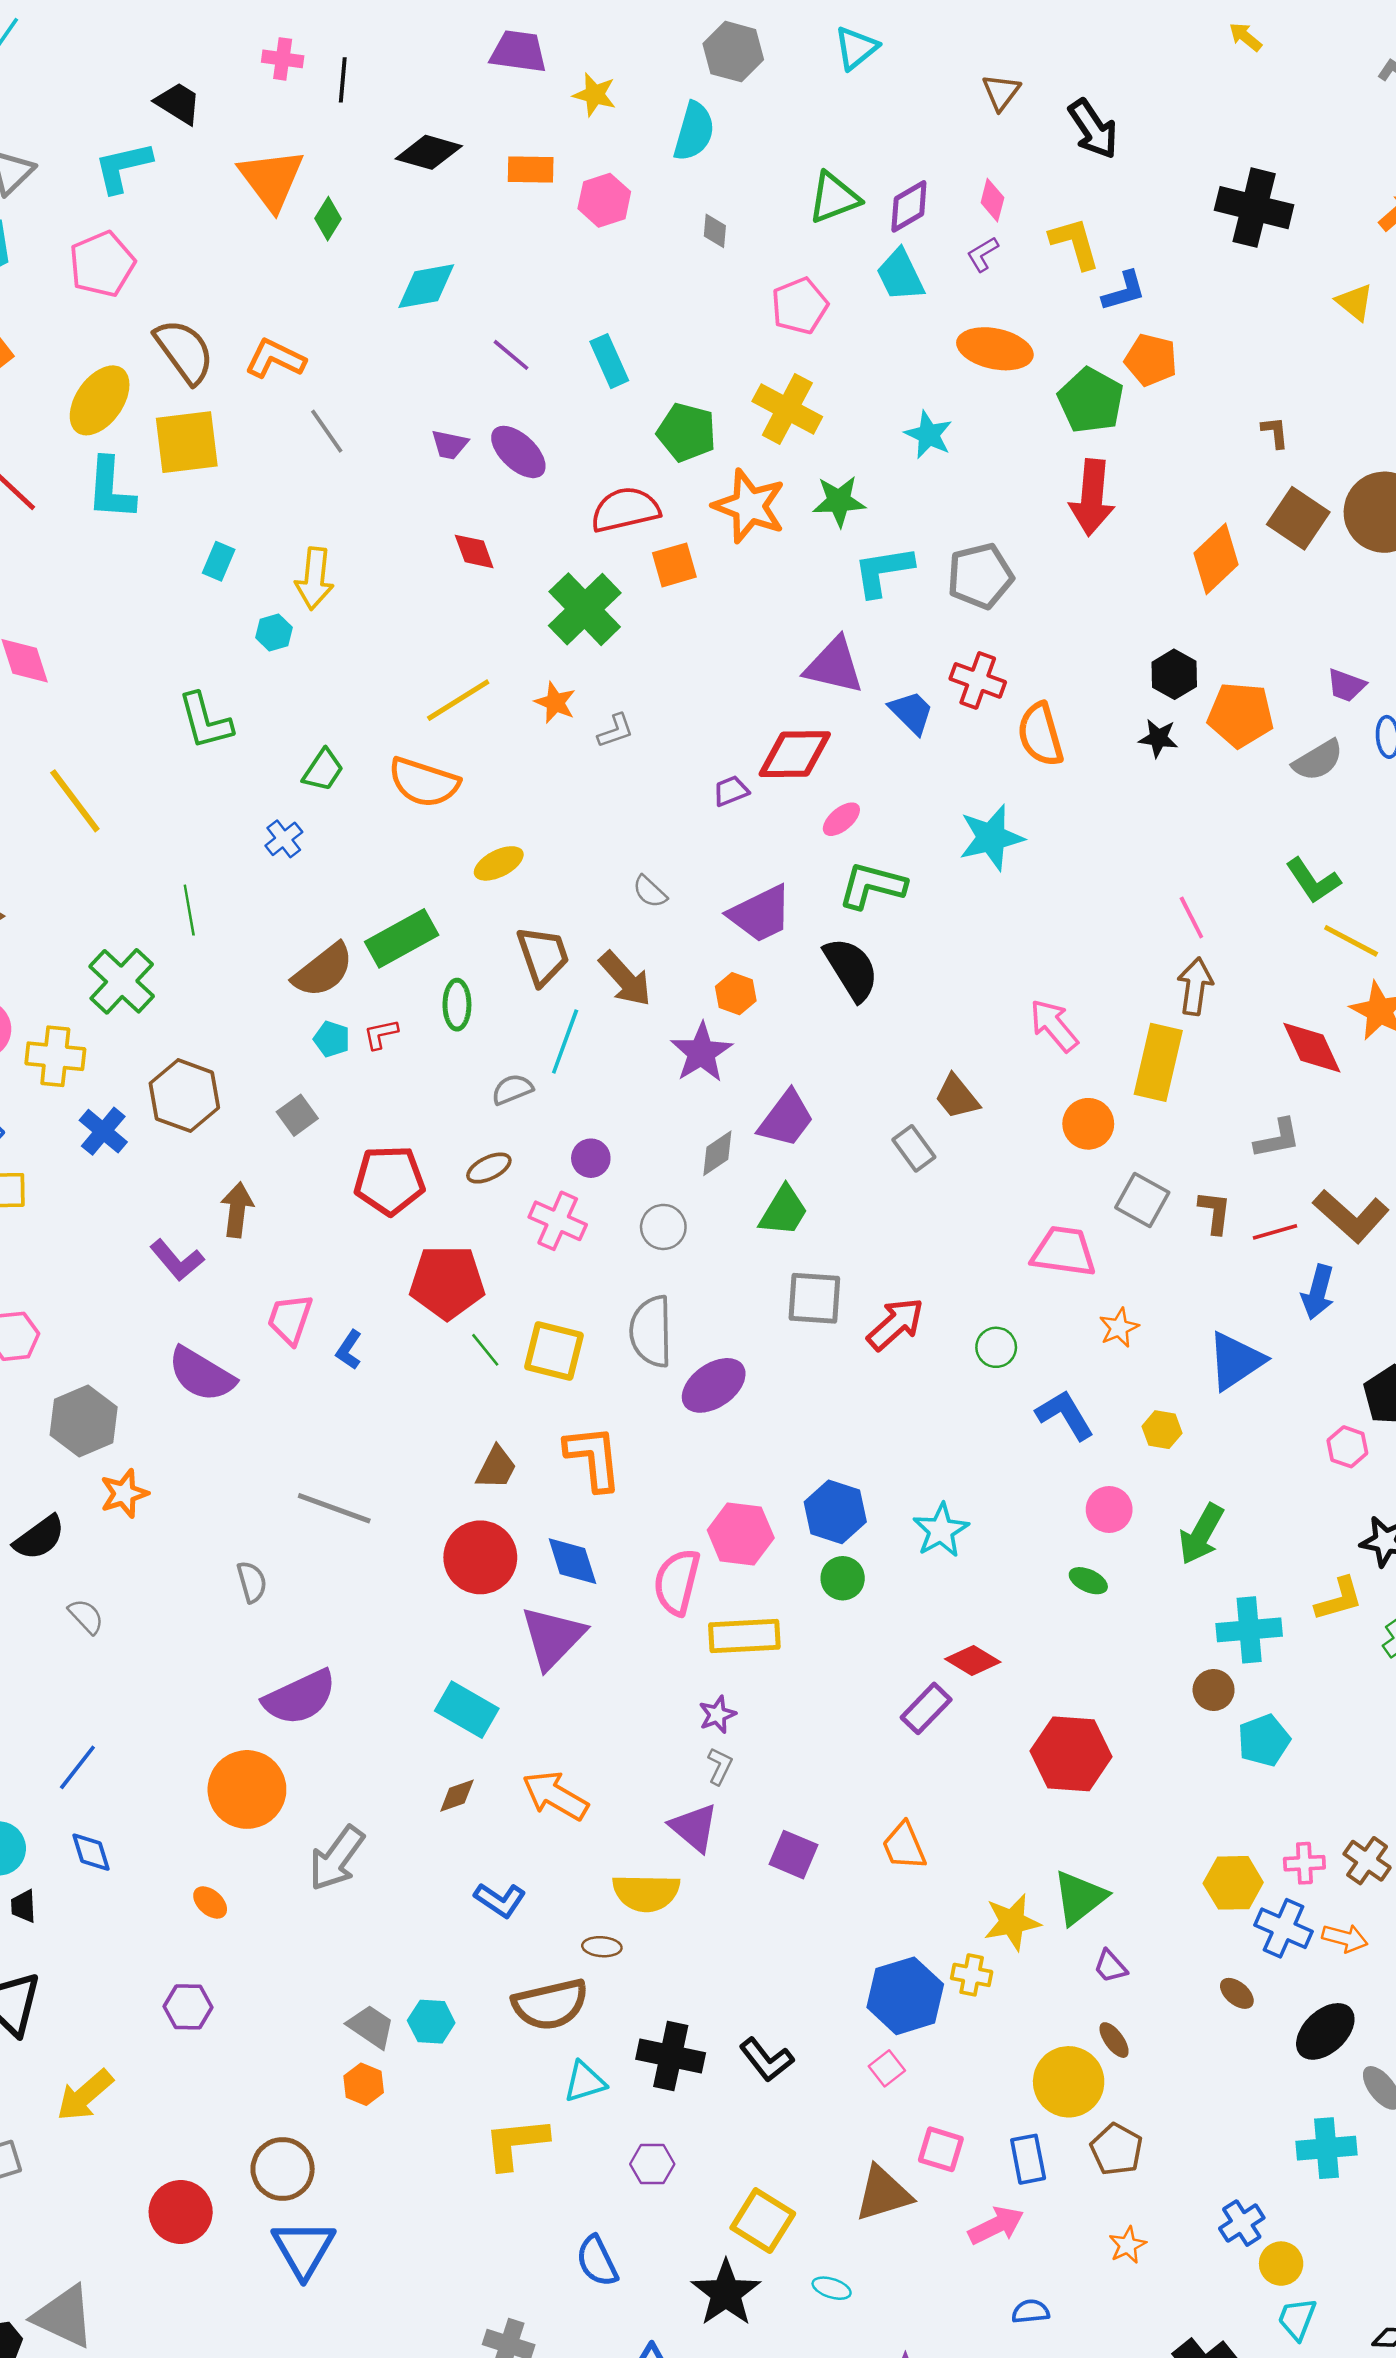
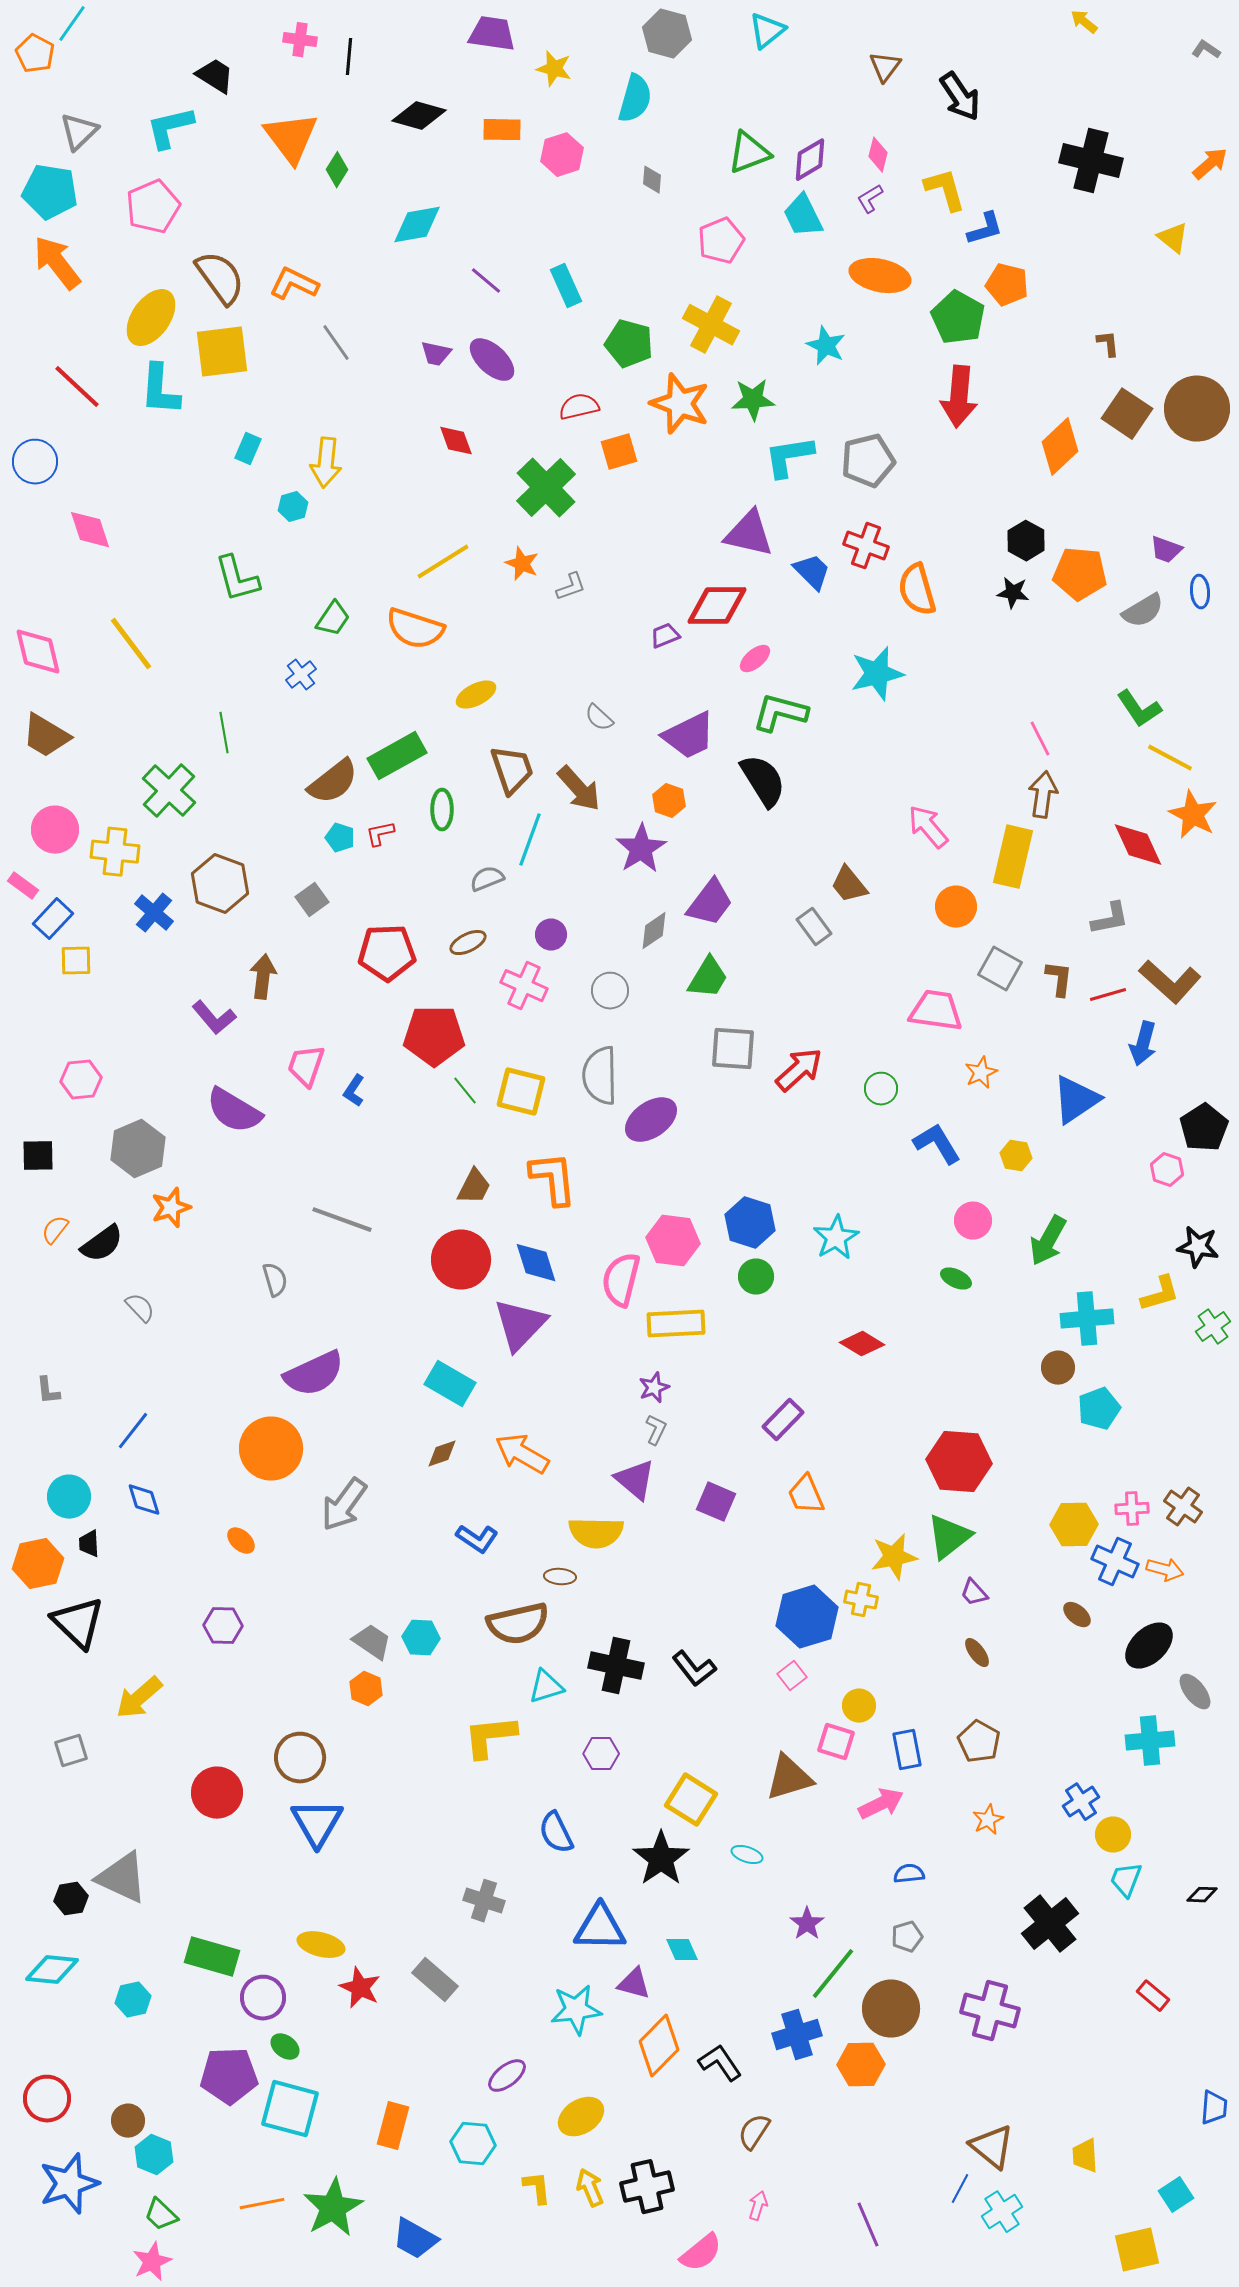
red semicircle: (625, 510) -> (579, 407), size x0.7
purple rectangle: (926, 1708) -> (783, 1420), moved
red hexagon: (1071, 1754) -> (959, 1462), moved
yellow circle: (1069, 2082) -> (859, 1706), moved, size x0.6

